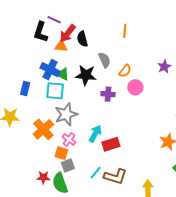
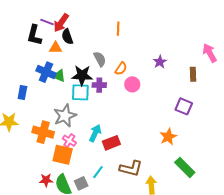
red arrow: (68, 33) -> (61, 23), moved
black semicircle: (82, 39) -> (67, 37), moved
cyan square: (55, 91) -> (80, 92), moved
purple cross: (108, 94) -> (99, 85), moved
orange cross: (43, 129) -> (43, 132), turned -30
orange square: (61, 153) -> (63, 155), size x1.5
gray square: (68, 165) -> (81, 183), moved
brown L-shape: (115, 177) -> (131, 168), moved

